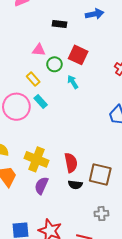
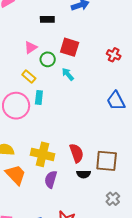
pink triangle: (39, 50) -> (31, 48), turned -32
cyan rectangle: (41, 102) -> (39, 97), turned 56
gray cross: (101, 214) -> (113, 199), turned -32

